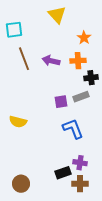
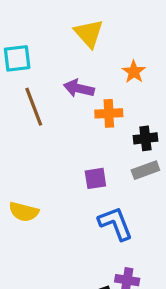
purple arrow: (51, 61) -> (79, 88), moved
orange cross: (78, 61) -> (109, 113), moved
gray rectangle: (81, 97) -> (145, 170), moved

